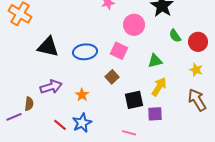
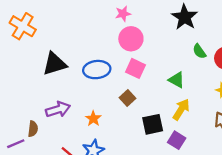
pink circle: (134, 25) -> (131, 39), moved
black triangle: (48, 47) -> (55, 64), turned -30
green triangle: (155, 61) -> (177, 80), turned 42
purple square: (155, 114) -> (177, 140), turned 35

